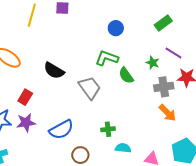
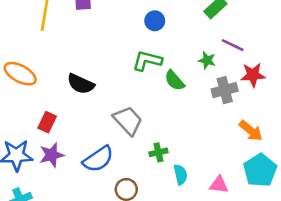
gray trapezoid: (90, 88) -> (128, 121), moved
orange arrow: (168, 113) -> (251, 131), moved
cyan semicircle: (123, 148) -> (180, 175), turned 77

